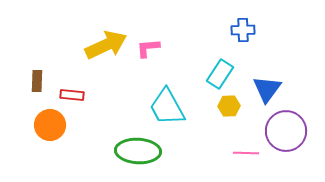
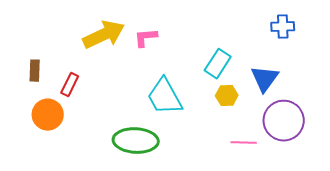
blue cross: (243, 30) -> (283, 27), moved
red rectangle: (72, 95) -> (70, 85), turned -70

